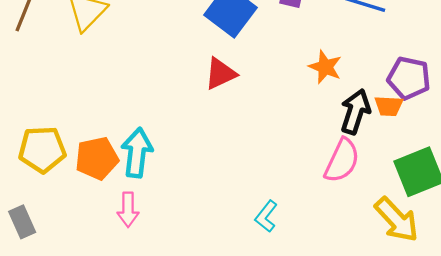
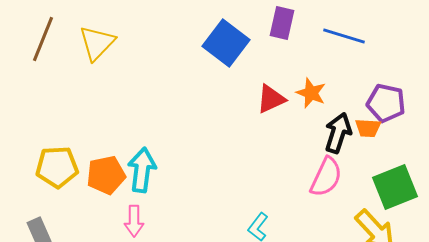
red triangle: (220, 74) -> (271, 99), moved

